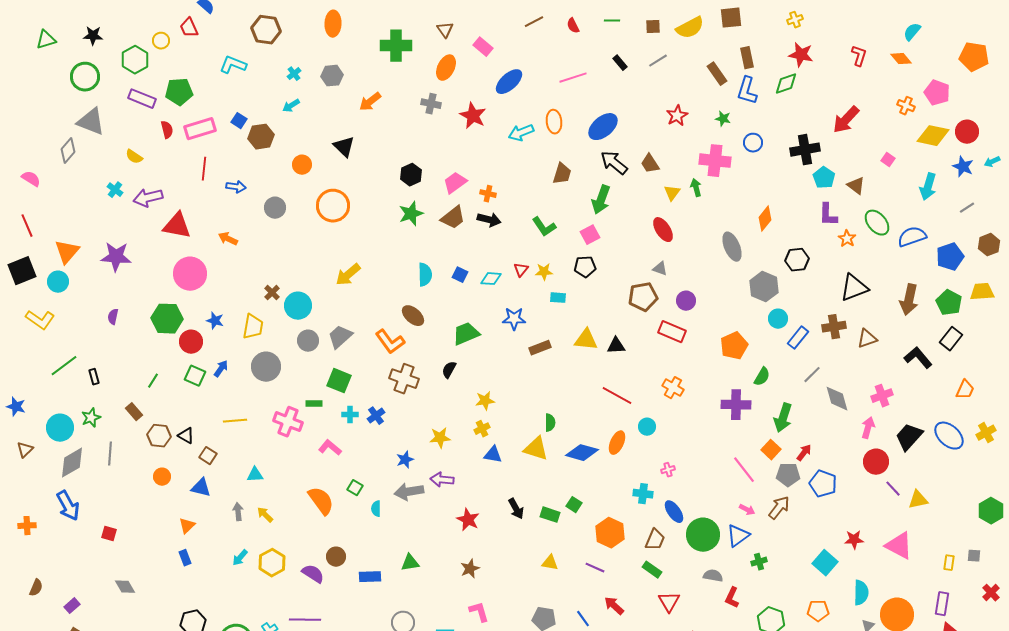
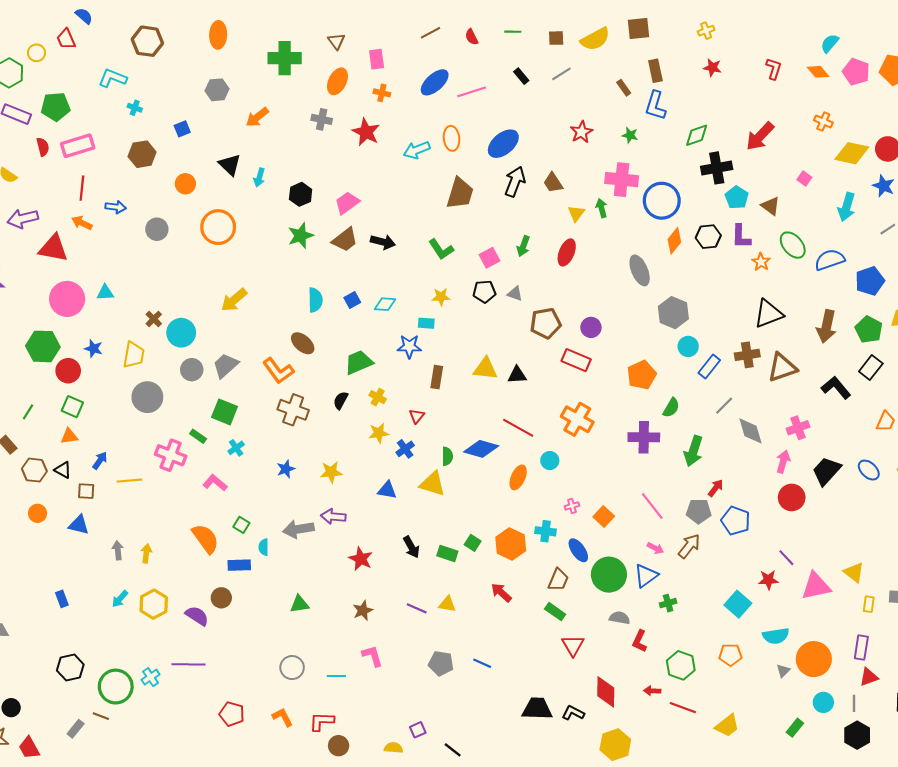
pink rectangle: (483, 47) -> (377, 59), turned 42
red star: (801, 55) -> (712, 68), size x0.7
cyan cross: (294, 74) -> (135, 108), moved, turned -32
brown rectangle: (717, 74) -> (624, 88), size x0.7
blue ellipse: (509, 82) -> (435, 82), moved
green diamond: (786, 84) -> (697, 135), moved
pink pentagon: (937, 93) -> (856, 72), moved
cyan arrow: (291, 106) -> (259, 177), moved, turned -42
blue square: (239, 121) -> (182, 129), moved, turned 35
blue circle: (753, 143) -> (662, 201), moved, size x1.8
black arrow: (614, 163) -> (515, 182), turned 72
brown trapezoid: (562, 174) -> (460, 193), size x1.4
orange cross: (488, 194) -> (382, 93), moved
green arrow: (601, 200) -> (523, 246), moved, size x0.7
red ellipse: (663, 230) -> (567, 252), turned 55
orange arrow: (228, 239) -> (82, 223), moved
black hexagon: (797, 260) -> (708, 237), moved
gray triangle: (660, 269) -> (515, 294), moved
red triangle: (521, 270) -> (417, 416), moved
blue square: (460, 275) -> (352, 300), turned 35
cyan rectangle: (558, 298) -> (426, 323), moved
brown triangle: (867, 339) -> (782, 368), size x1.4
brown rectangle: (540, 348) -> (437, 377), turned -60
blue arrow: (221, 369) -> (100, 461), moved
orange cross: (673, 388) -> (577, 419), size x1.4
green rectangle: (314, 404) -> (198, 436), turned 35
cyan cross: (350, 415) -> (236, 448), turned -35
blue cross: (376, 416) -> (405, 449), moved
yellow line: (235, 421) -> (129, 481), moved
yellow cross: (482, 429) -> (378, 397), moved, turned -35
blue ellipse: (949, 436) -> (869, 470), size x0.7
orange square: (771, 450) -> (604, 516), moved
blue diamond: (582, 453) -> (481, 449), moved
brown square: (208, 456) -> (86, 491), turned -30
blue star: (405, 460) -> (286, 469), moved
cyan triangle: (255, 475) -> (105, 293), moved
purple line: (893, 489) -> (786, 558), moved
yellow triangle: (918, 500) -> (854, 572), moved, turned 50
yellow arrow: (265, 515) -> (146, 553), turned 54
orange triangle: (187, 526) -> (69, 436), moved, turned 36
orange hexagon: (610, 533) -> (511, 544), moved
pink triangle: (899, 546) -> (816, 586), turned -40
purple line: (595, 568) -> (417, 608), moved
blue rectangle: (370, 577) -> (239, 565), moved
cyan semicircle: (861, 593) -> (776, 636), turned 80
red arrow: (614, 606) -> (501, 593), moved
blue line: (583, 619) -> (482, 663), turned -30

